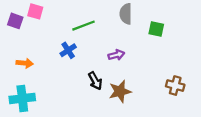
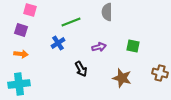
purple square: (15, 21) -> (21, 30), moved
green square: (156, 29) -> (133, 46), moved
brown cross: (175, 86) -> (160, 73), moved
brown star: (120, 91) -> (122, 78), moved, turned 30

